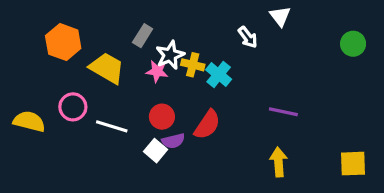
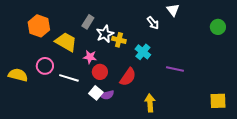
pink star: (157, 71) -> (90, 57), moved
cyan cross: (219, 74) -> (143, 52), moved
purple semicircle: (173, 141) -> (107, 95), moved
yellow arrow: (279, 162) -> (150, 103), moved

